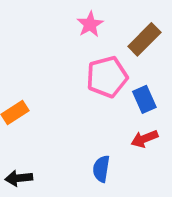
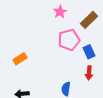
red arrow: (144, 139) -> (89, 73), turned -64

